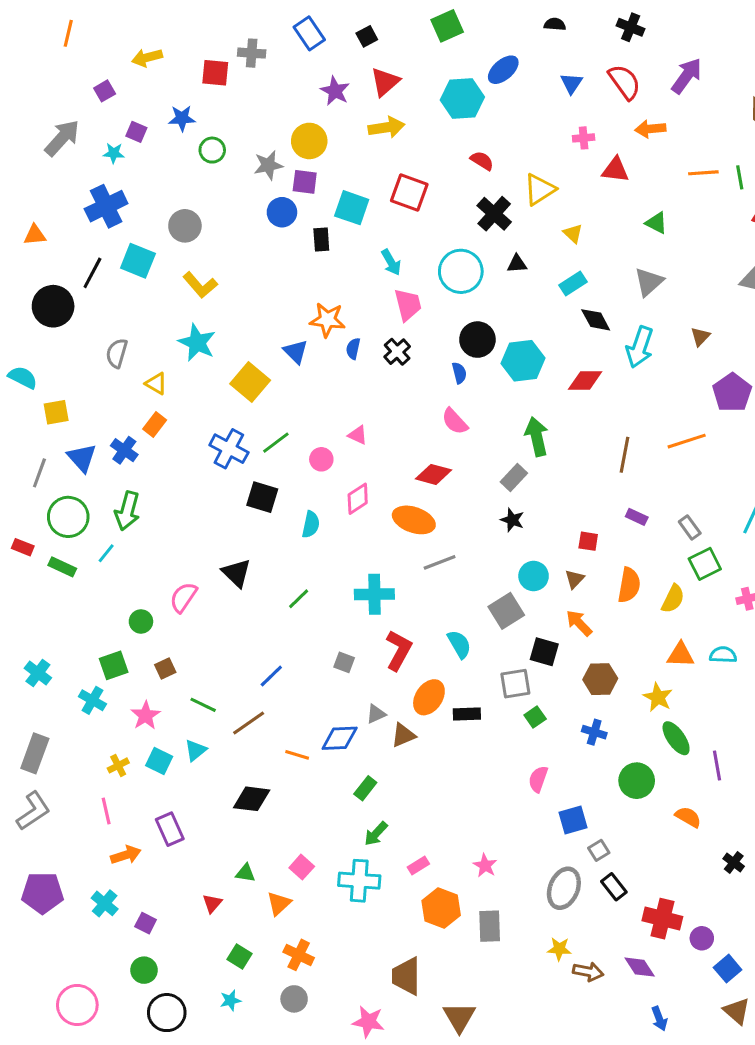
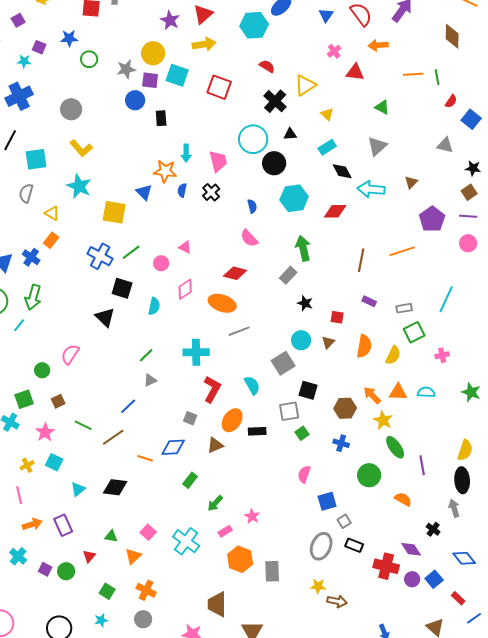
pink cross: (584, 138) -> (334, 51), turned -32
cyan square: (352, 208) -> (177, 75), moved
cyan square: (138, 261) -> (36, 159), moved, turned -30
cyan arrow: (391, 262) -> (186, 153), moved, turned 30
black circle: (477, 340) -> (274, 163), moved
cyan arrow: (640, 347) -> (371, 189), turned 76
yellow square: (250, 382) -> (114, 212), turned -30
black star: (512, 520) -> (305, 303), moved
gray rectangle: (690, 528) -> (404, 308), turned -63
black triangle: (236, 573) -> (105, 317), moved
orange arrow: (579, 623) -> (372, 395), moved
gray square: (344, 662) -> (190, 418), moved
gray triangle: (376, 714) -> (150, 380), moved
cyan triangle: (196, 750) -> (78, 489), moved
purple rectangle: (170, 829) -> (63, 525), moved
green arrow: (376, 834) -> (215, 503), moved
pink star: (485, 866) -> (252, 516), moved
cyan cross: (359, 881) -> (186, 541), turned 32
black rectangle: (614, 887) -> (354, 545), turned -30
purple diamond: (640, 967) -> (411, 549), moved
blue square: (728, 969) -> (434, 579), moved
green circle: (144, 970) -> (66, 571), moved

